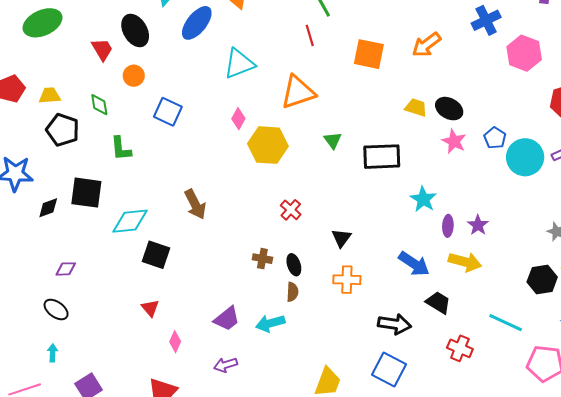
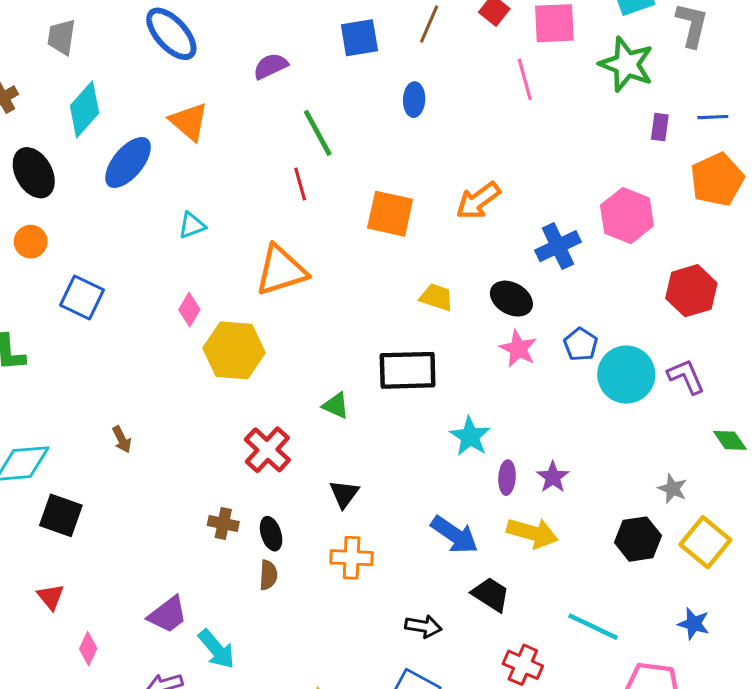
blue cross: (486, 20) -> (558, 246), moved
cyan triangle: (239, 64) -> (192, 225), size x0.6
yellow trapezoid: (416, 107) -> (436, 297), moved
green triangle: (333, 140) -> (336, 406), moved, turned -30
brown arrow: (195, 204) -> (122, 439), size x0.6
red cross: (291, 210) -> (267, 450), size x1.4
black hexagon: (542, 279) -> (638, 539), moved
cyan arrow: (270, 323) -> (217, 649), moved, turned -116
black arrow: (394, 324) -> (423, 626), size x0.7

